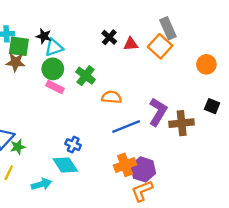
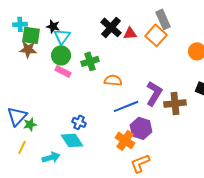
black cross: (109, 37) -> (111, 27), size x1.5
cyan triangle: (54, 47) -> (62, 36), turned -36
green cross: (86, 76) -> (90, 61), turned 36
orange cross: (125, 165) -> (125, 140), turned -36
purple hexagon: (143, 169) -> (141, 128), moved

